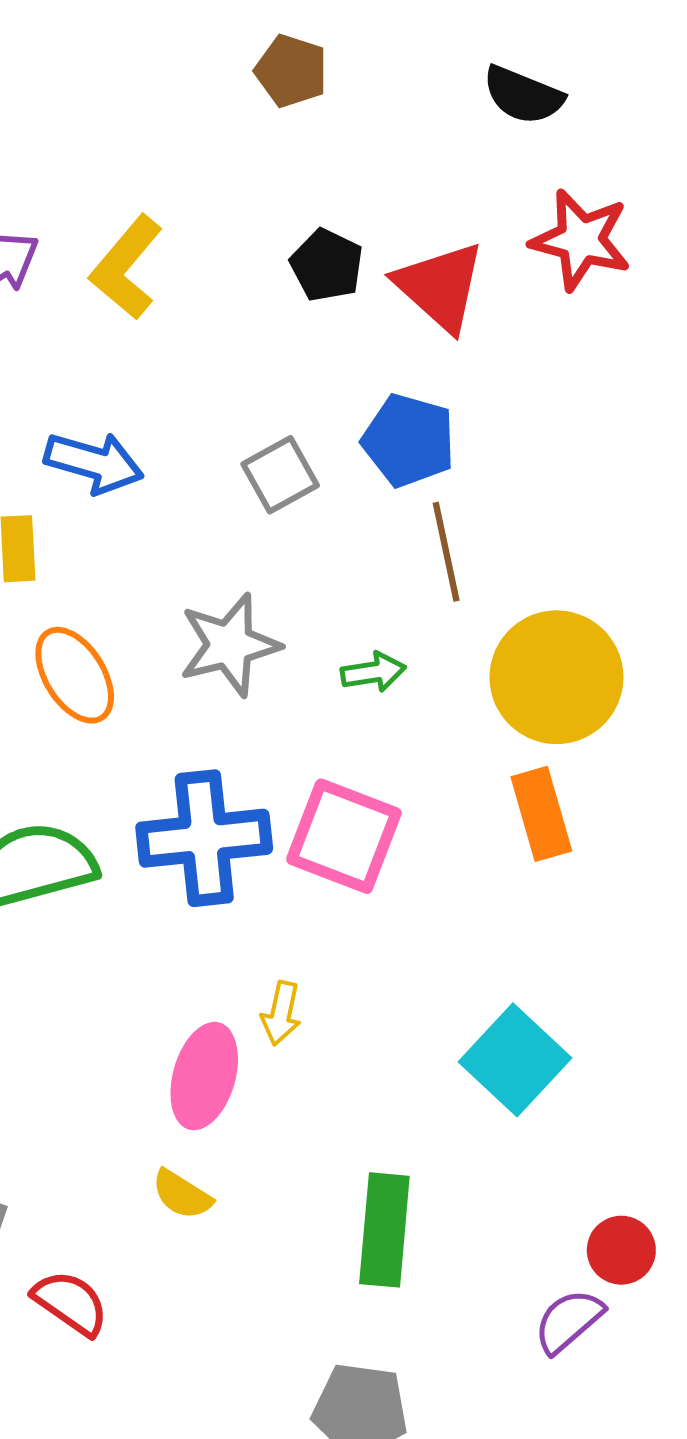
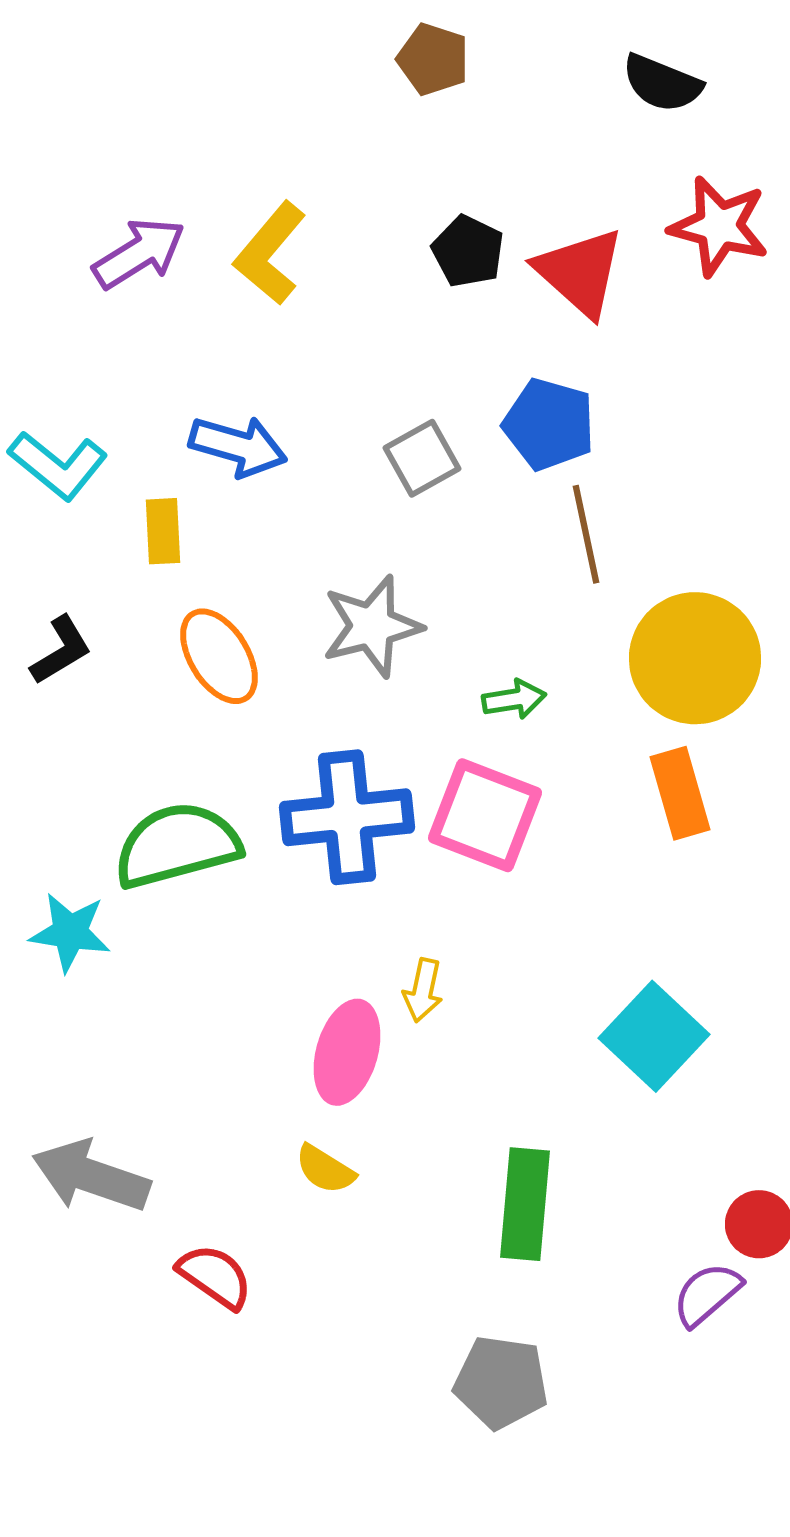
green arrow: (373, 672) -> (514, 699), moved

